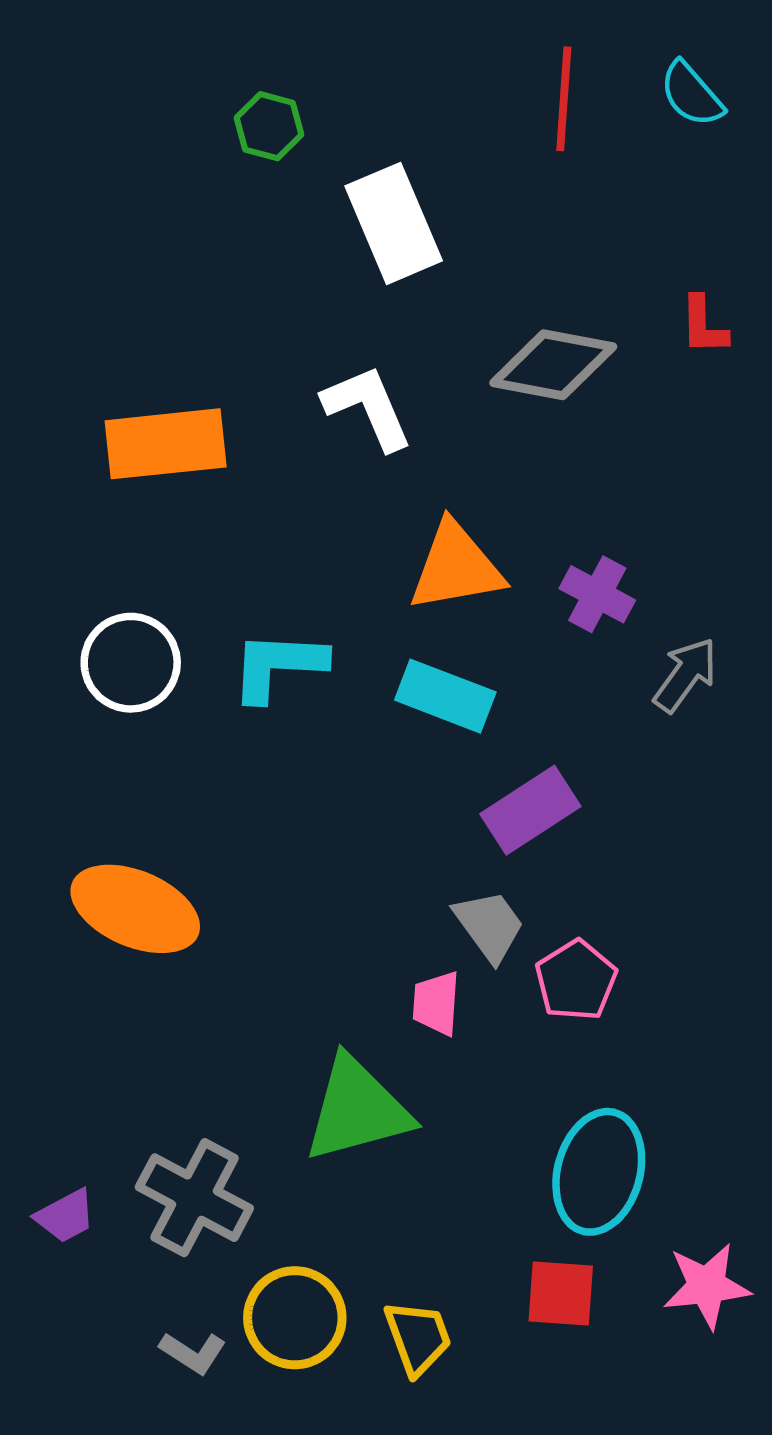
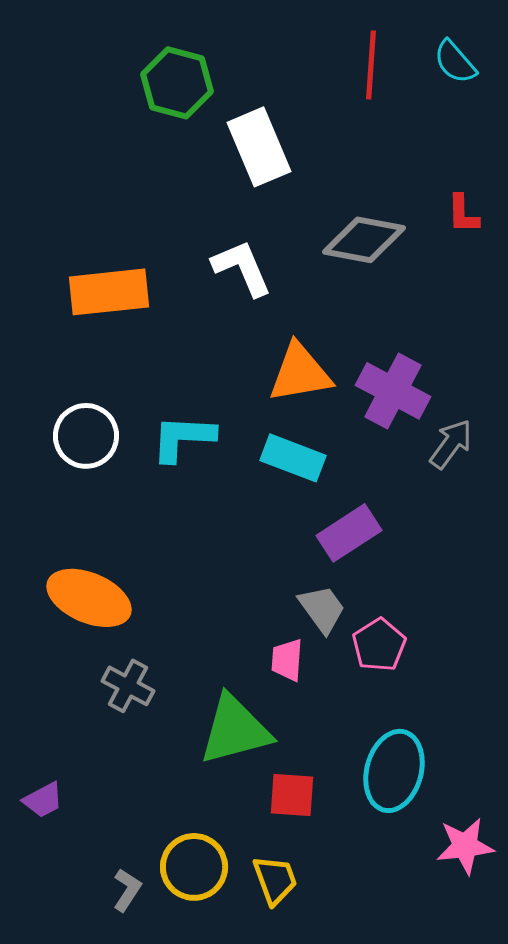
green hexagon: (269, 126) -> (177, 83), size x1.6
purple cross: (597, 594) -> (393, 391), size x1.5
gray cross: (194, 1198) -> (128, 686), moved, size x0.7
red square: (561, 1293) -> (292, 795), moved
gray L-shape: (193, 1353) -> (127, 890), turned -90

